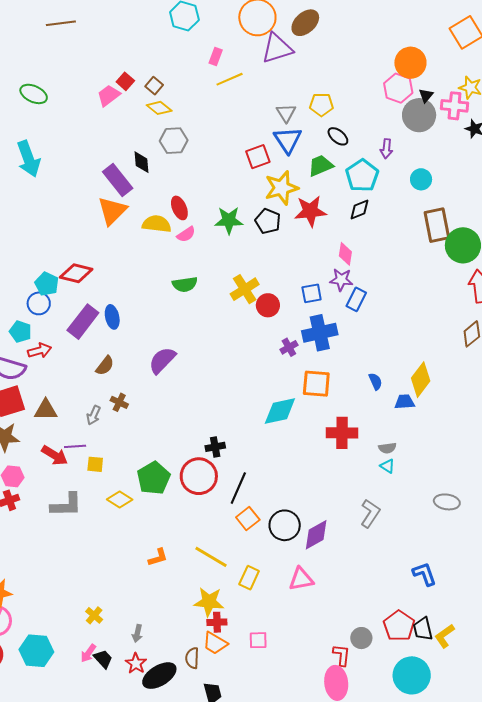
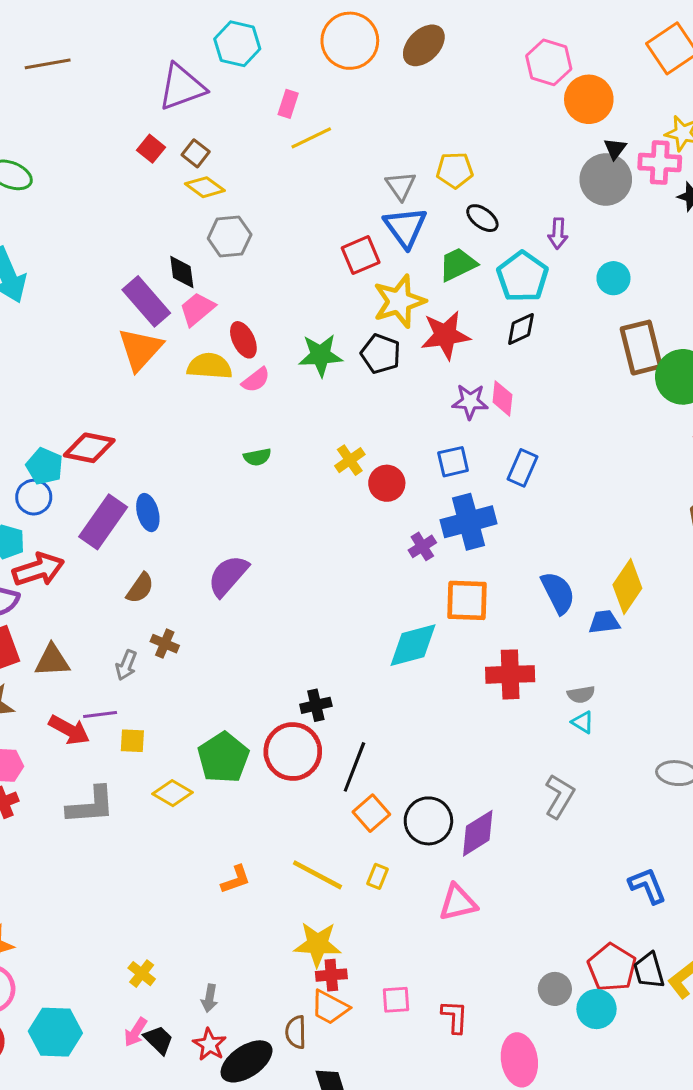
purple triangle: (277, 48) -> (182, 87), moved
pink hexagon: (398, 88) -> (549, 62), moved
pink trapezoid: (109, 96) -> (197, 309), moved
purple star: (341, 280) -> (470, 402), moved
green semicircle: (185, 284) -> (257, 457), size x0.7
yellow cross: (245, 289) -> (350, 460), size x0.7
red arrow: (40, 351) -> (38, 570), size x1.4
blue semicircle: (375, 381) -> (558, 593), size x1.6
yellow rectangle: (249, 578) -> (378, 876), moved, size x0.7
red L-shape: (342, 655) -> (455, 1017), moved
cyan circle: (412, 675) -> (597, 1009), moved, size x0.7

